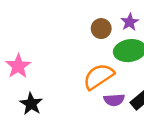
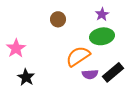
brown circle: (101, 29) -> (58, 19), moved

